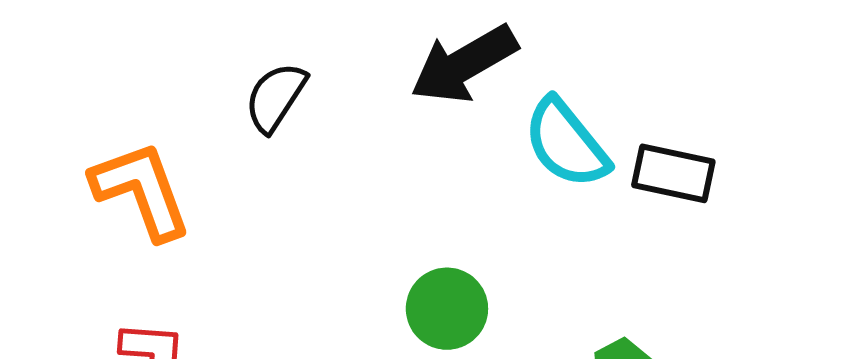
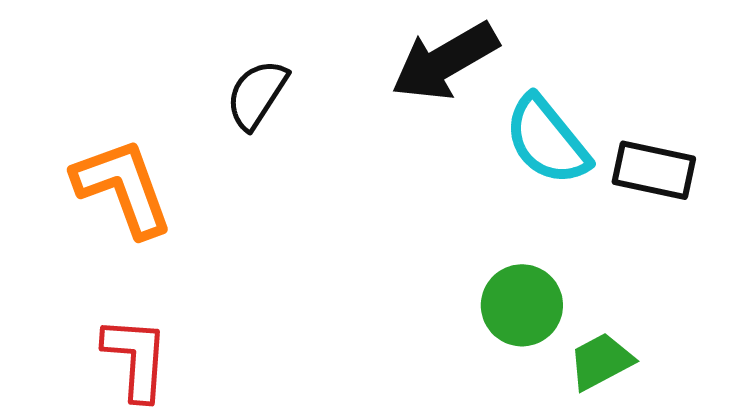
green circle: (447, 309) -> (522, 305), moved

